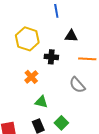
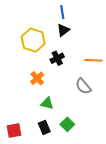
black triangle: (71, 36) -> (63, 30), moved, turned -40
black cross: (51, 57) -> (57, 58), turned -32

